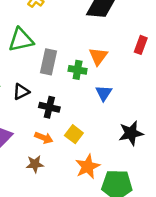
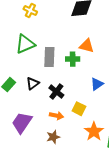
orange triangle: (98, 56) -> (87, 46), turned -42
blue triangle: (104, 93) -> (97, 84), moved, turned 32
black cross: (49, 107) -> (56, 92), turned 35

